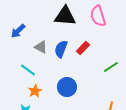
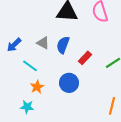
blue arrow: (18, 31) -> (14, 45), moved
red rectangle: (83, 48) -> (85, 58), moved

